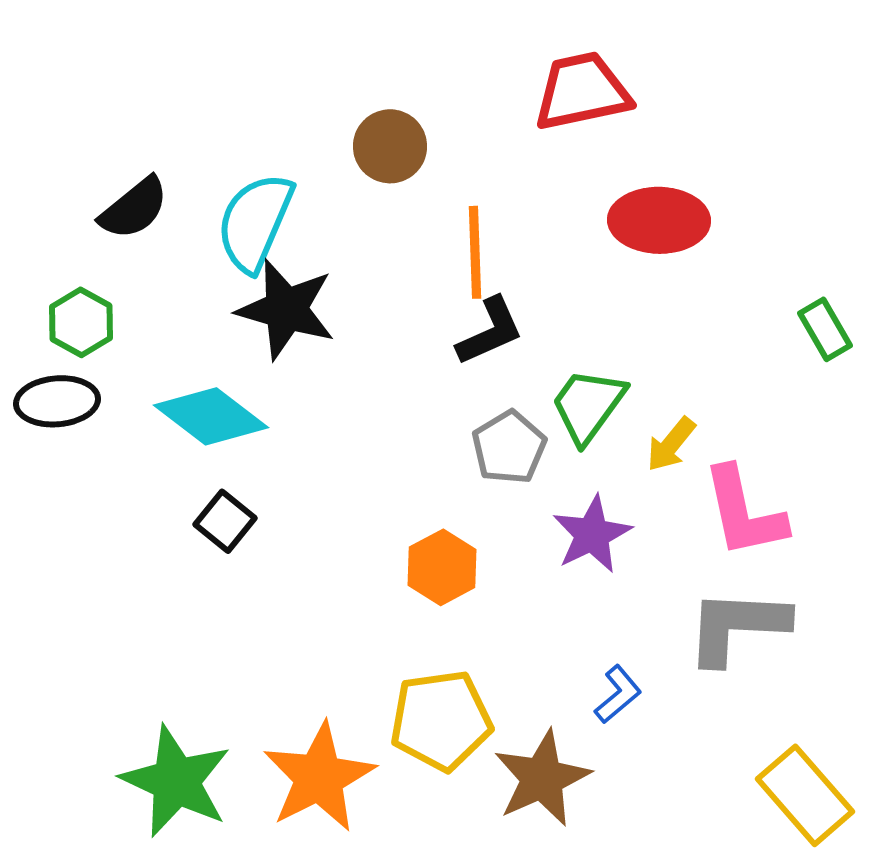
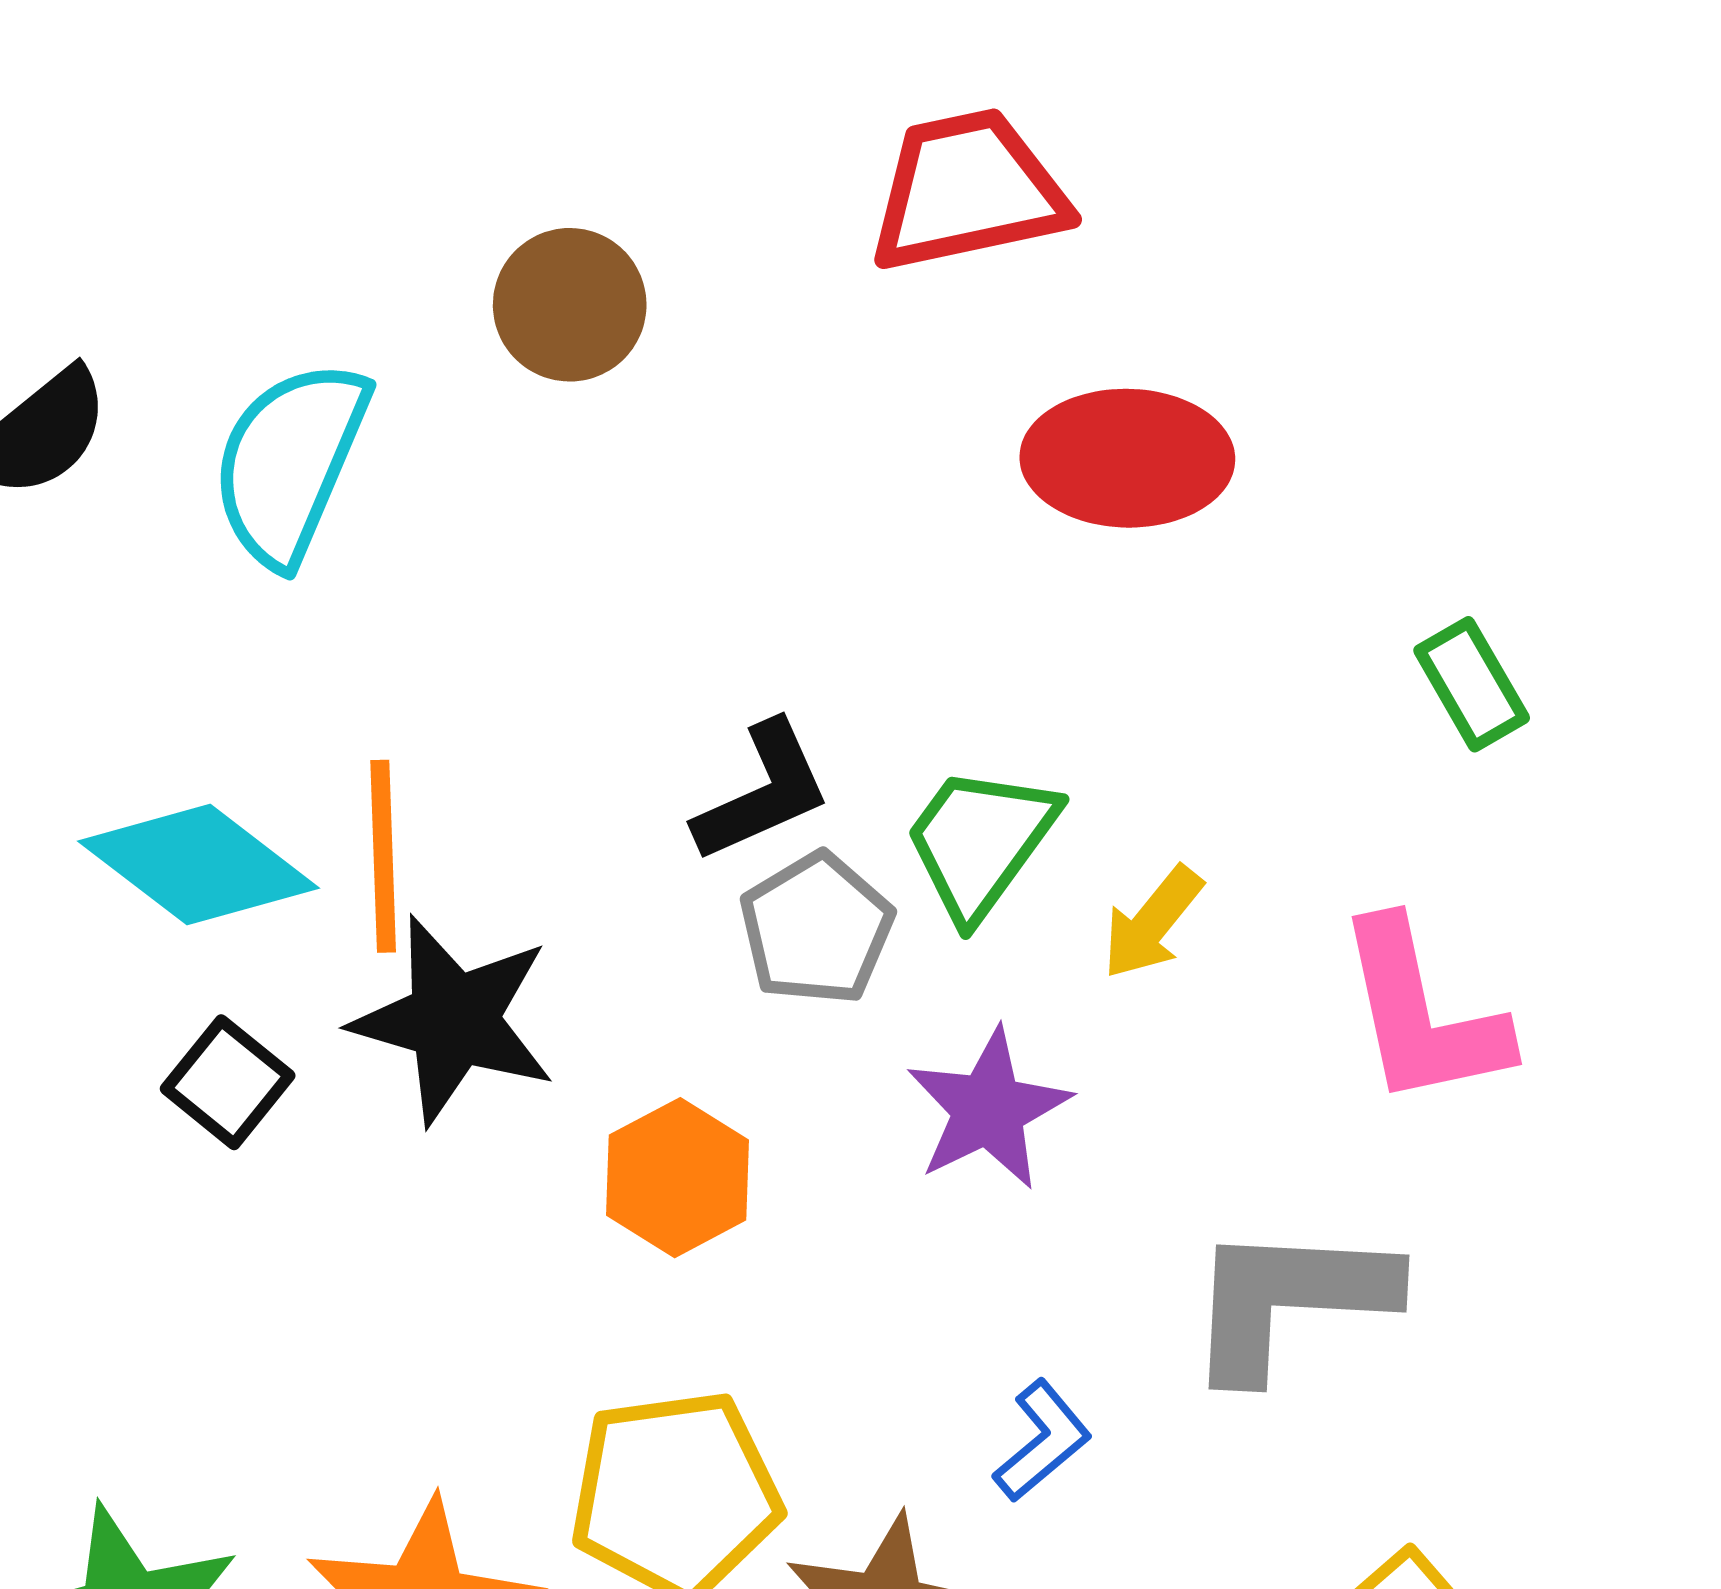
orange line: (475, 252) -> (383, 856), moved
black star: (286, 309) -> (454, 1020), moved
black L-shape: (490, 331) -> (762, 792), moved
pink L-shape: (744, 512) -> (1422, 1014), moved

